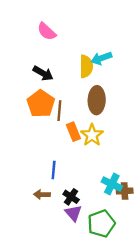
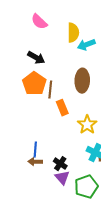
yellow semicircle: (86, 66) -> (73, 33), moved
yellow star: (92, 135) -> (87, 125), moved
blue line: (54, 170) -> (35, 150), moved

